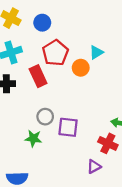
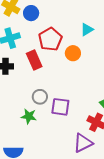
blue circle: (42, 23) -> (31, 13), moved
cyan triangle: (96, 52) -> (87, 30), moved
purple triangle: (94, 167) -> (83, 143), size x1.5

